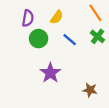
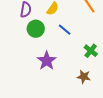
green cross: (97, 36) -> (91, 51), moved

